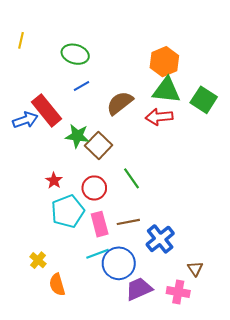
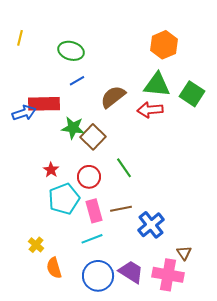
orange hexagon: (164, 62) -> (164, 45), moved
red rectangle: (47, 110) -> (44, 104), turned -52
blue circle: (119, 263) -> (98, 276), moved
purple trapezoid: (139, 289) -> (131, 272), turned 56
pink cross: (178, 292) -> (168, 275), size x1.4

